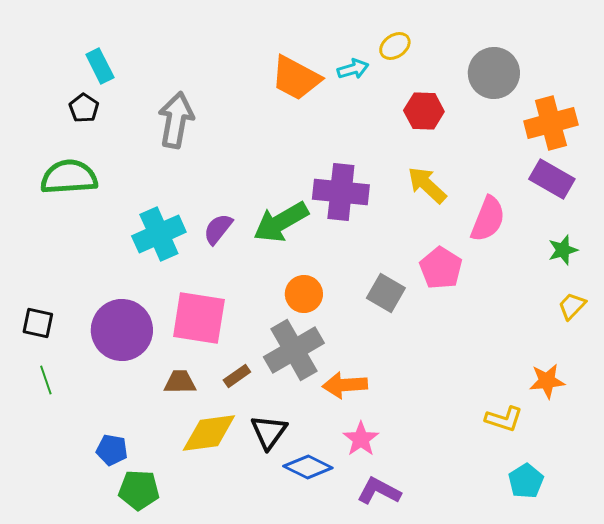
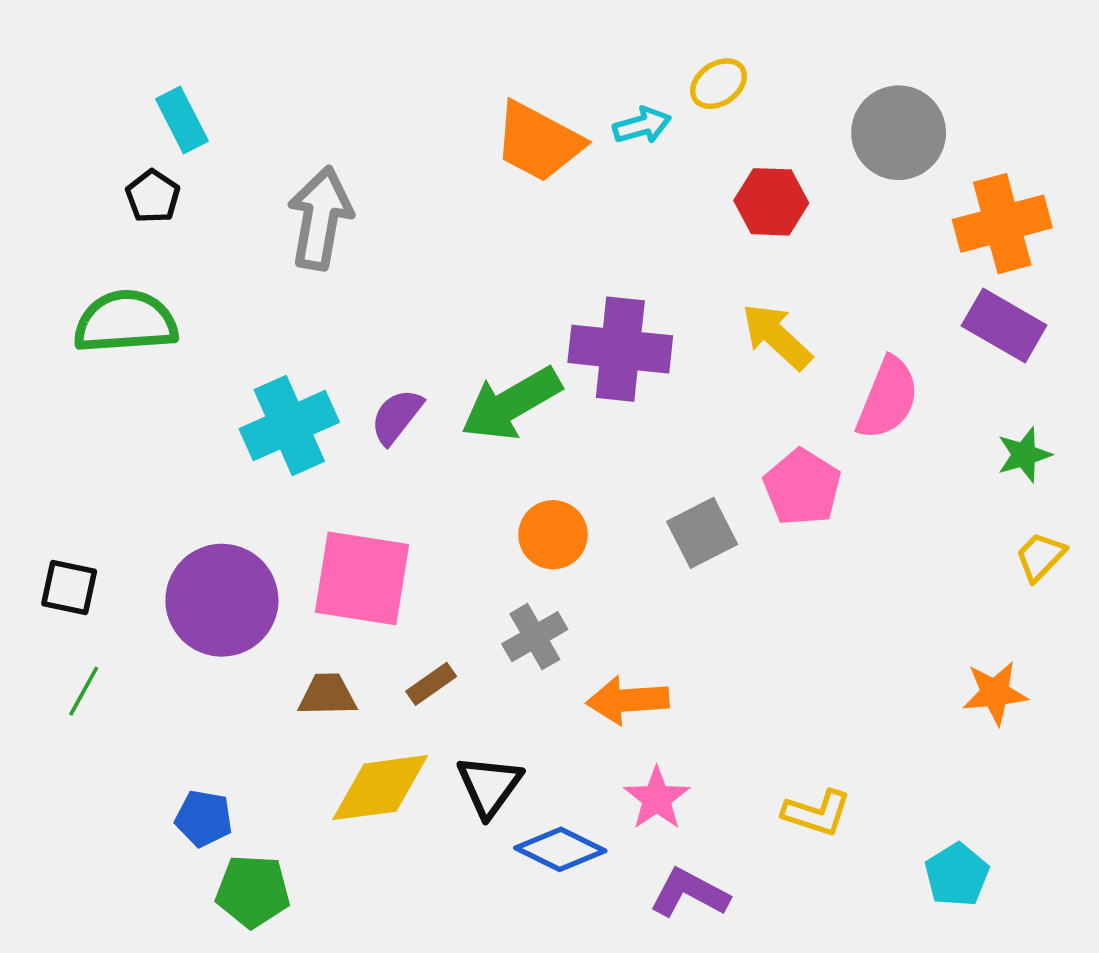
gray square: (386, 293) -> (702, 533), turned 33
gray cross: (294, 350) -> (535, 637), size x0.6
green line: (46, 380) -> (84, 691), turned 48
yellow L-shape: (504, 419) -> (817, 813), moved

